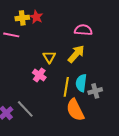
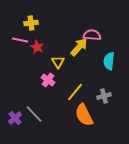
red star: (36, 17) -> (37, 47), moved
yellow arrow: (76, 54) -> (79, 47), moved
cyan semicircle: (81, 83) -> (109, 61), moved
yellow line: (66, 87) -> (75, 92), turned 30

